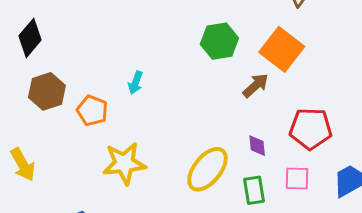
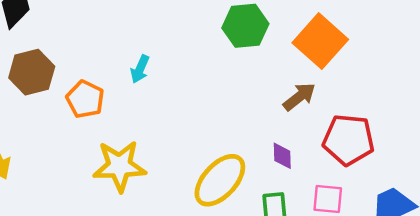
brown arrow: (256, 85) -> (299, 97), moved

